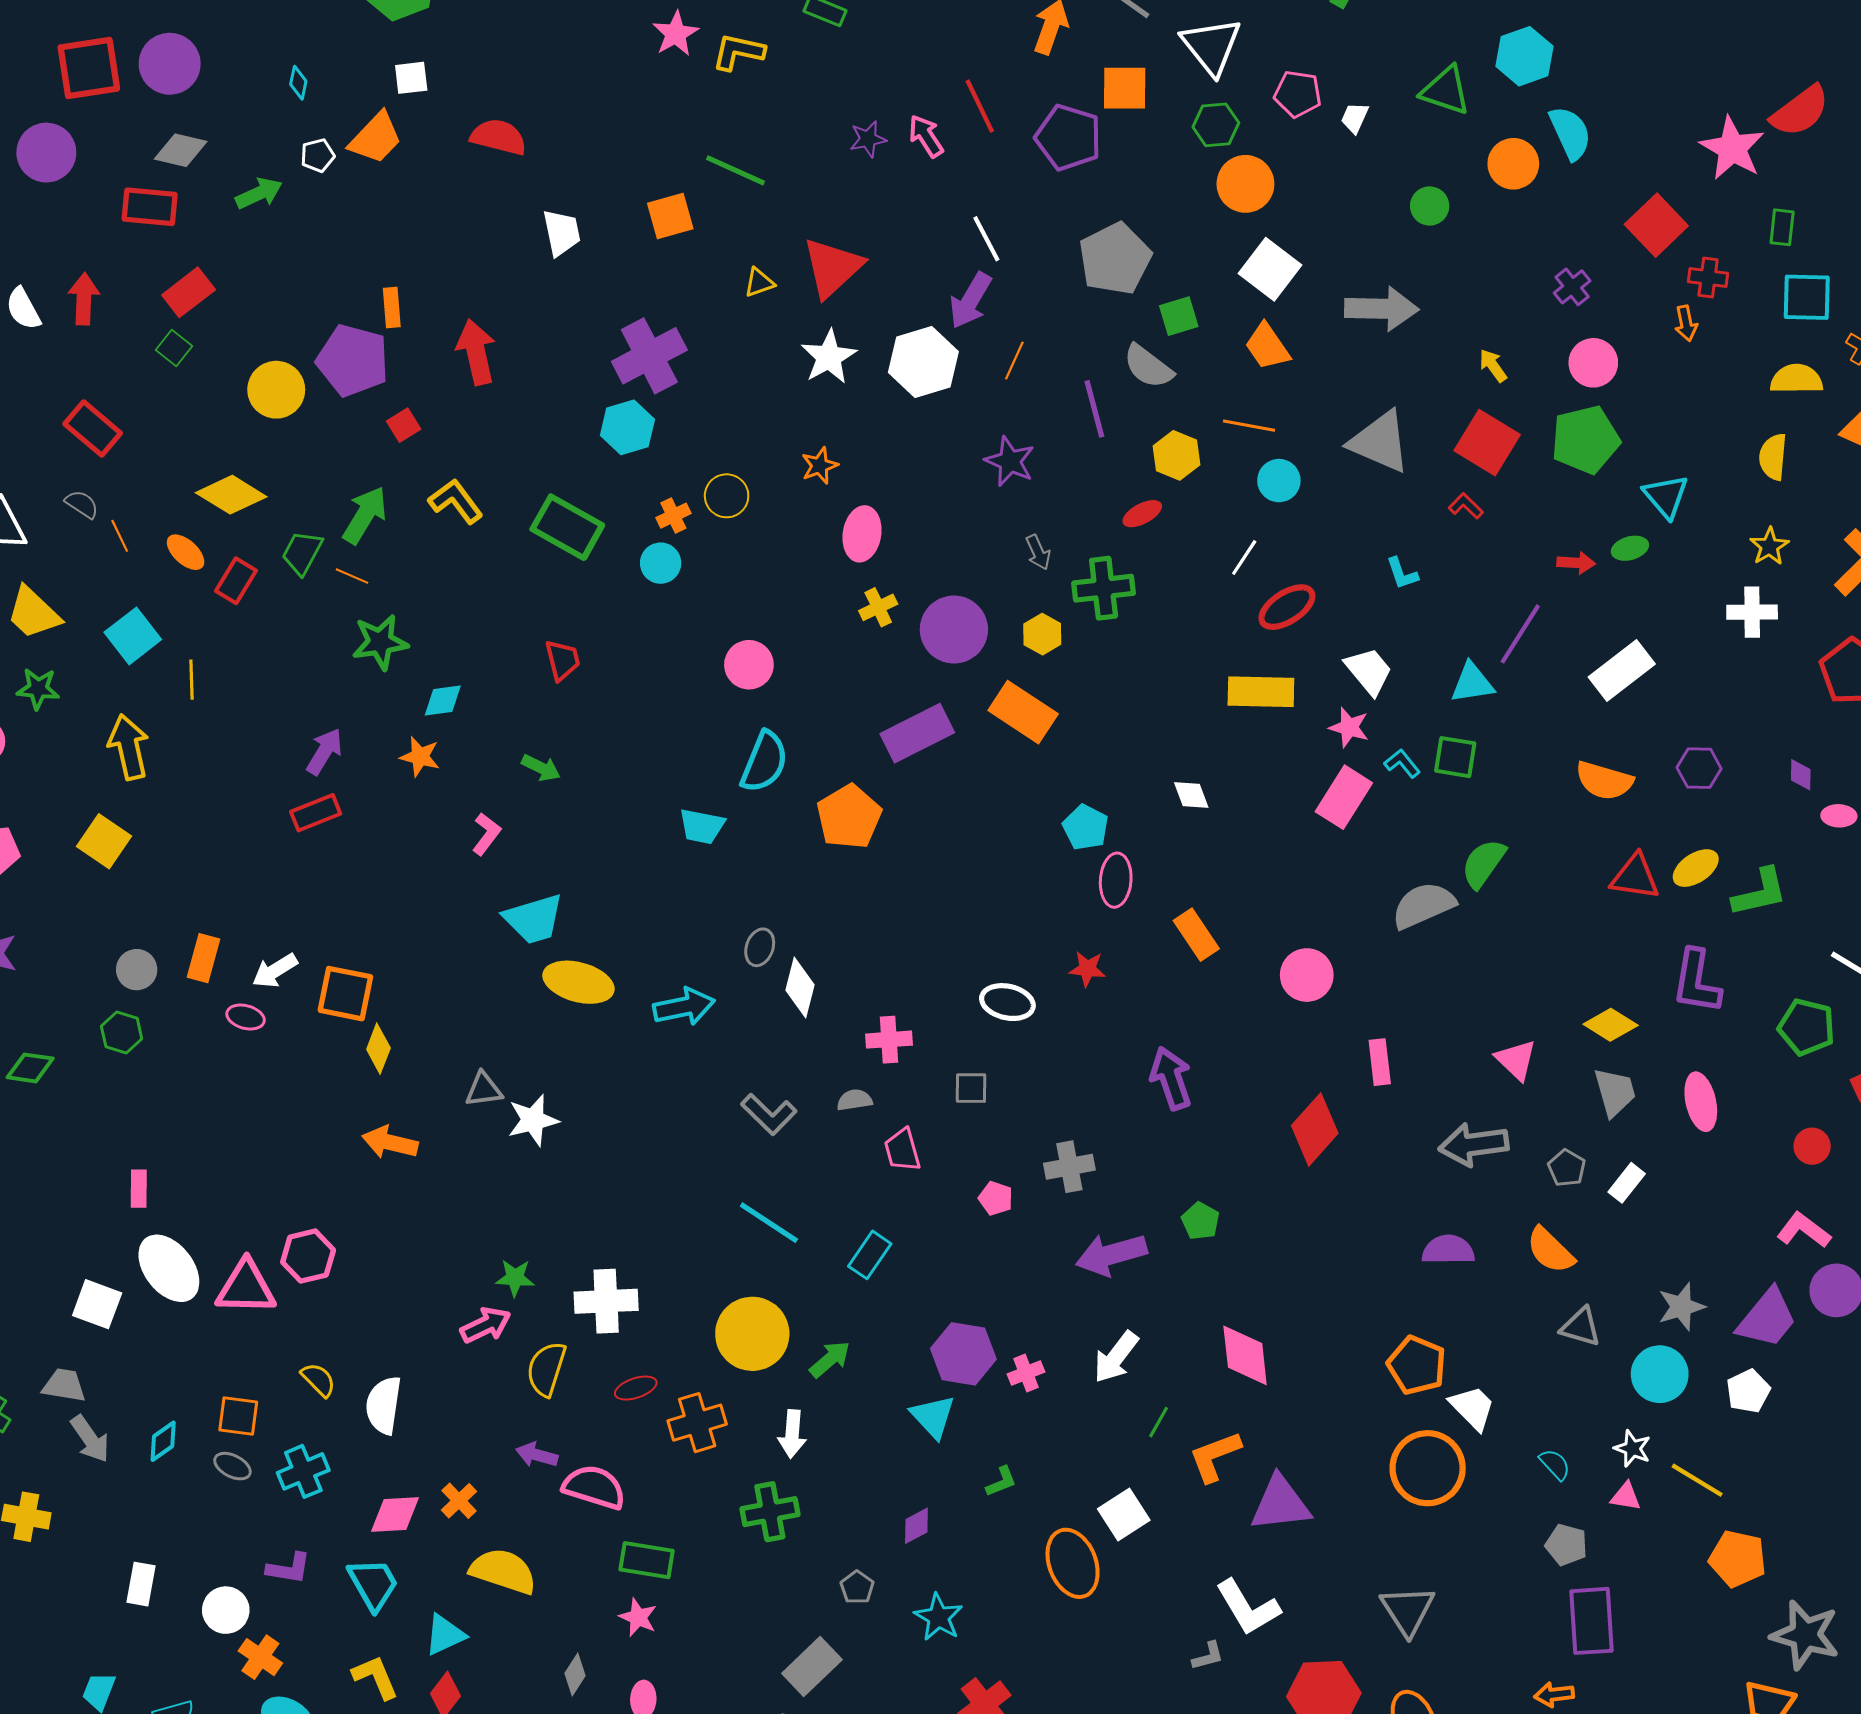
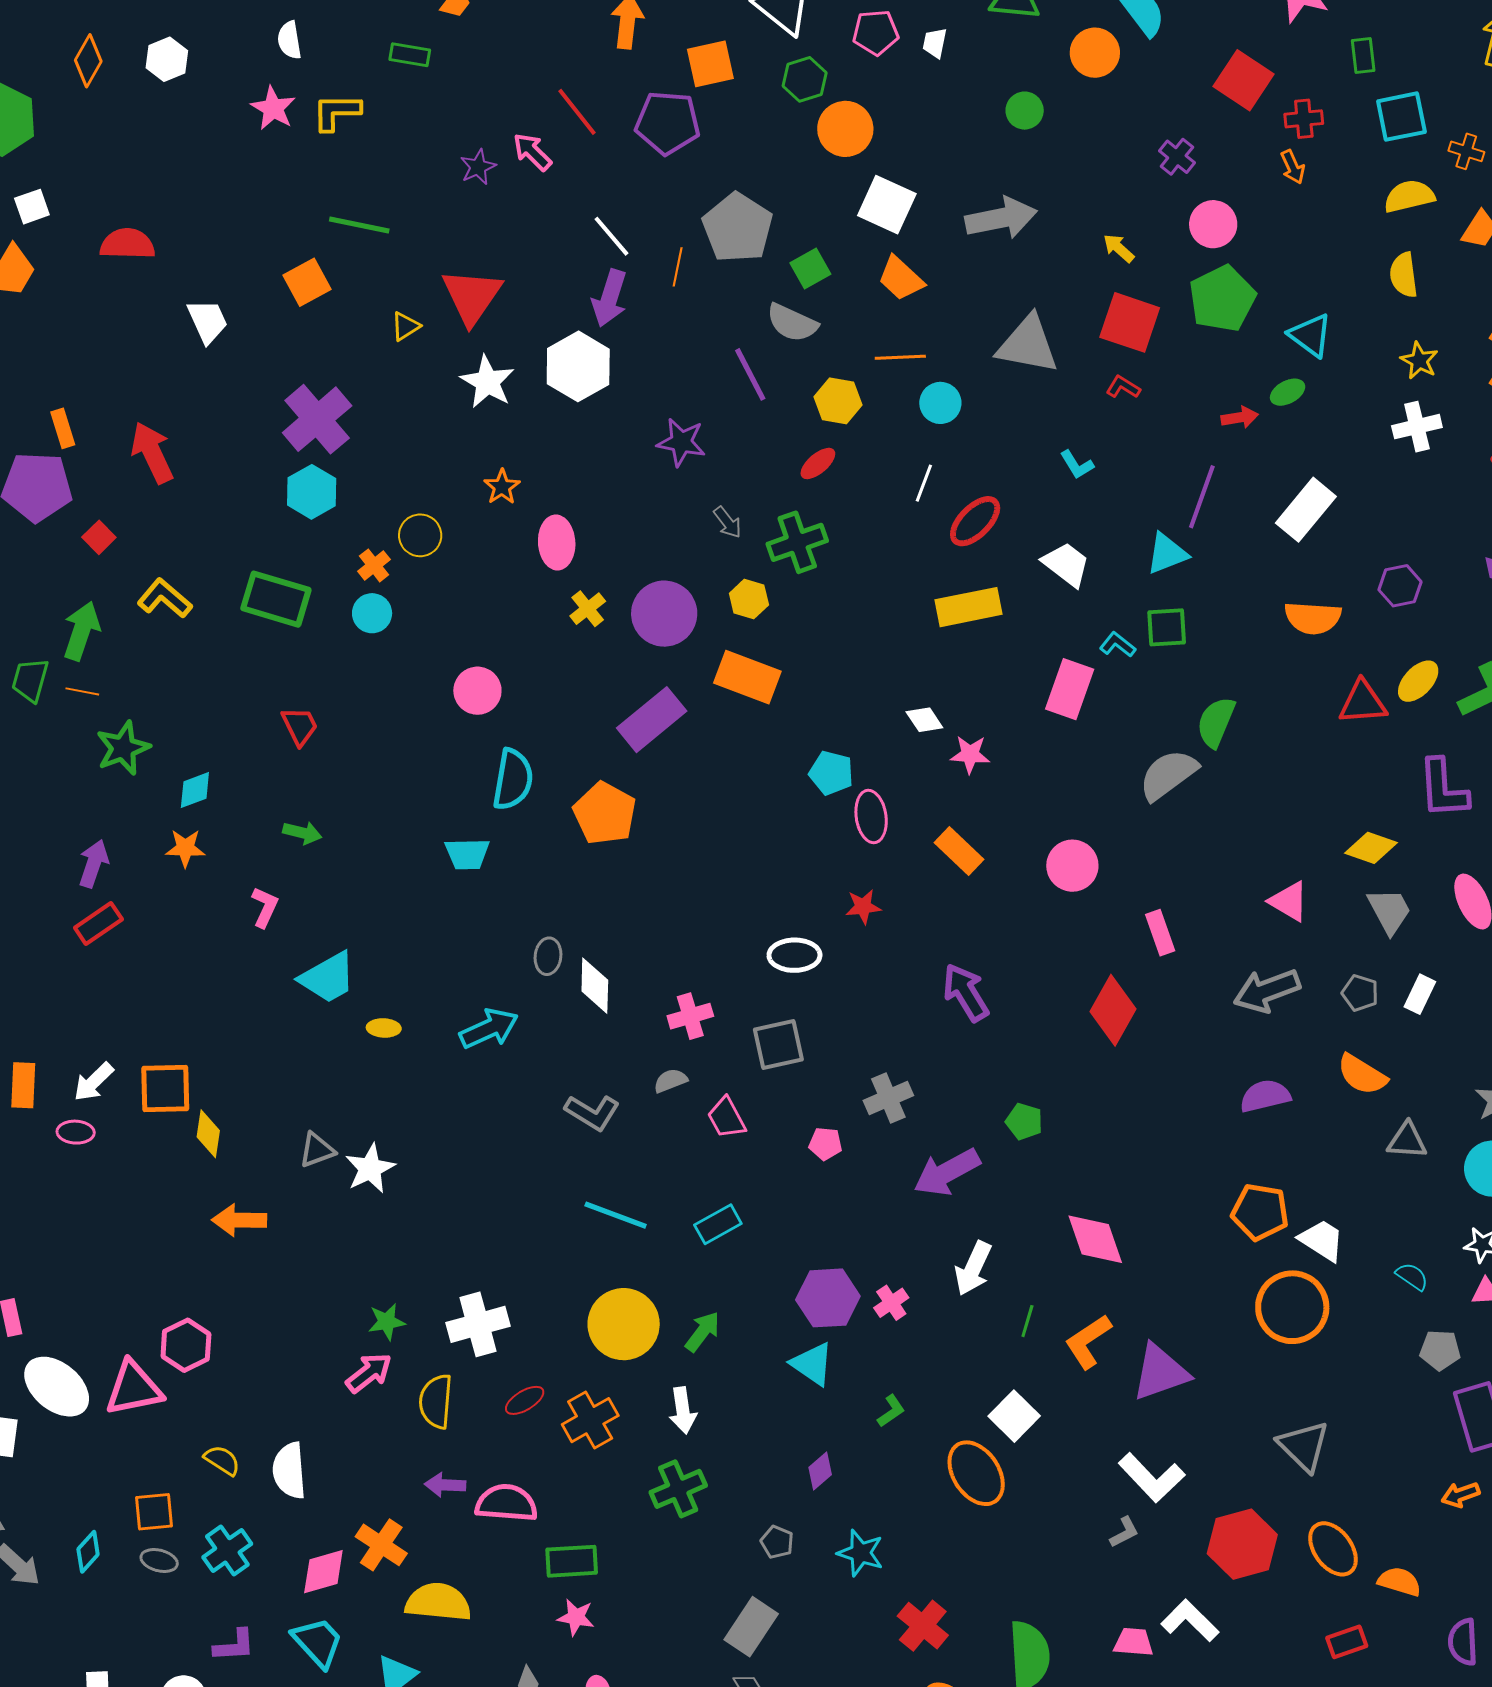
orange line: (1014, 361) -> (678, 267), moved
pink star: (1349, 727) -> (970, 754), moved
yellow ellipse: (578, 982) -> (384, 1028), size x0.5
gray square: (971, 1088) -> (778, 1044), size x1.5
cyan rectangle: (870, 1255) -> (718, 1224), turned 39
orange cross: (459, 1501) -> (381, 1545), size x1.4

